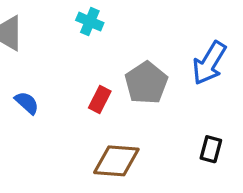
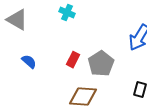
gray pentagon: (146, 83) -> (101, 64), moved

